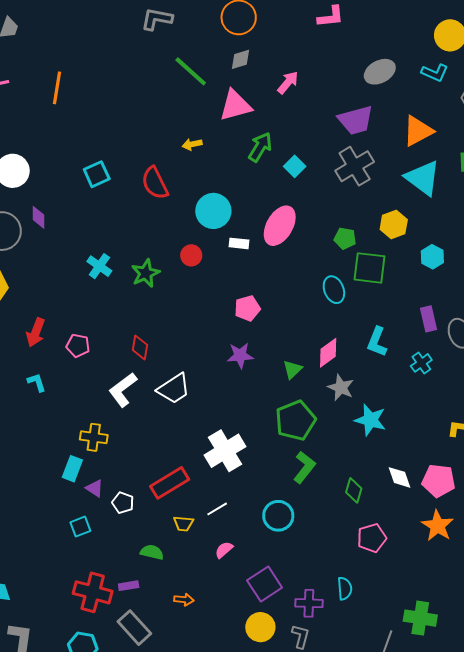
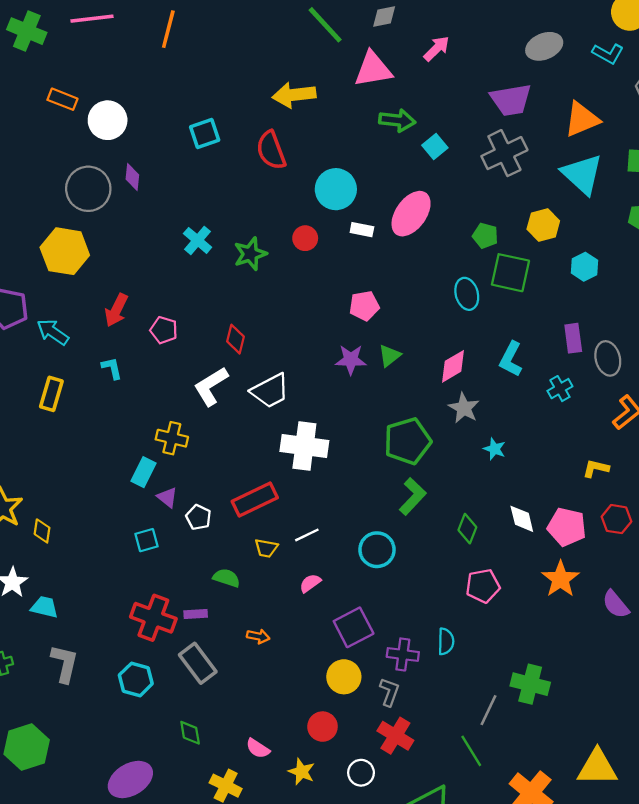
yellow arrow: (192, 144) -> (294, 95), moved, size x1.8
green arrow: (260, 147) -> (397, 120), turned 60
green triangle: (292, 369) -> (390, 356), moved
cyan star: (370, 420) -> (495, 449), size x0.6
white cross: (225, 451) -> (304, 446), moved, turned 33

